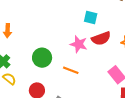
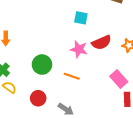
cyan square: (91, 18) -> (81, 18), moved

